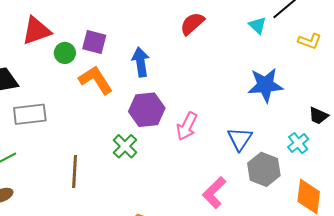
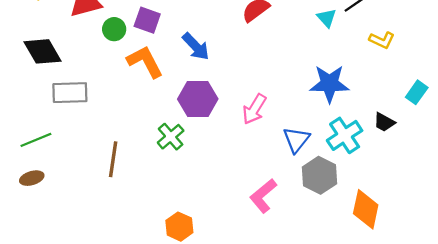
blue arrow: (141, 62) -> (196, 46), turned 140
pink arrow: (187, 126) -> (254, 109), moved
cyan cross: (298, 143) -> (345, 135), moved, size x1.5

